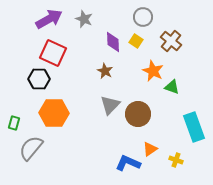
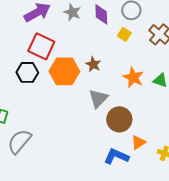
purple diamond: (113, 42) -> (101, 14), moved
orange star: (153, 71) -> (133, 77), moved
orange hexagon: (54, 113) -> (64, 71), moved
brown circle: (138, 114) -> (119, 119), moved

